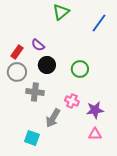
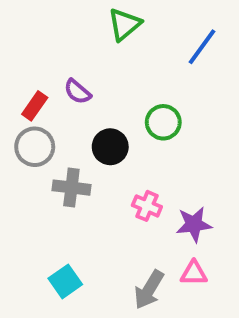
black circle: (47, 65) -> (110, 147), moved
green circle: (80, 69) -> (163, 122), moved
gray arrow: (53, 118) -> (149, 290), moved
cyan square: (32, 138) -> (65, 281), turned 35

